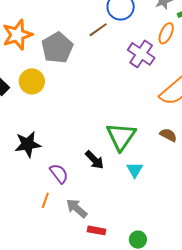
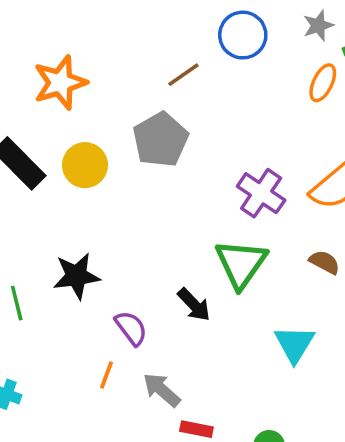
brown line: (98, 30) -> (183, 75), moved
gray pentagon: (57, 48) -> (160, 140), moved
purple cross: (141, 54) -> (261, 193), moved
cyan triangle: (135, 170) -> (294, 344), moved, size x1.4

